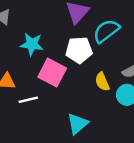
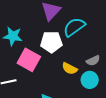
yellow semicircle: (102, 82) -> (70, 69), turned -42

